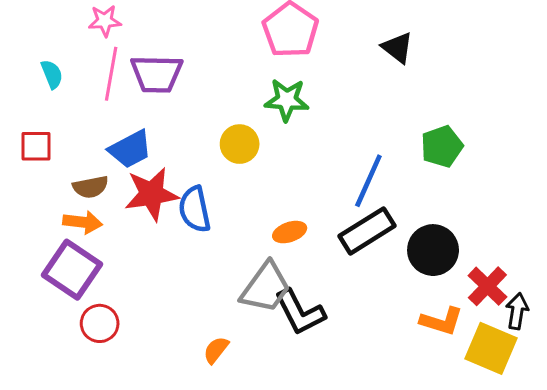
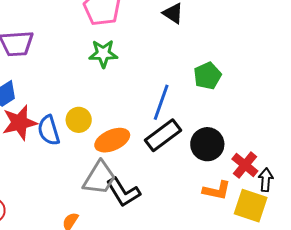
yellow circle: (240, 144) -> (79, 120), moved
orange ellipse: (290, 232) -> (112, 140), size x1.6

